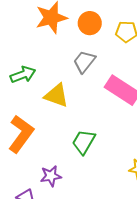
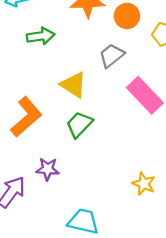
green arrow: (23, 75) -> (41, 36), moved
green trapezoid: (84, 142) -> (79, 124), moved

